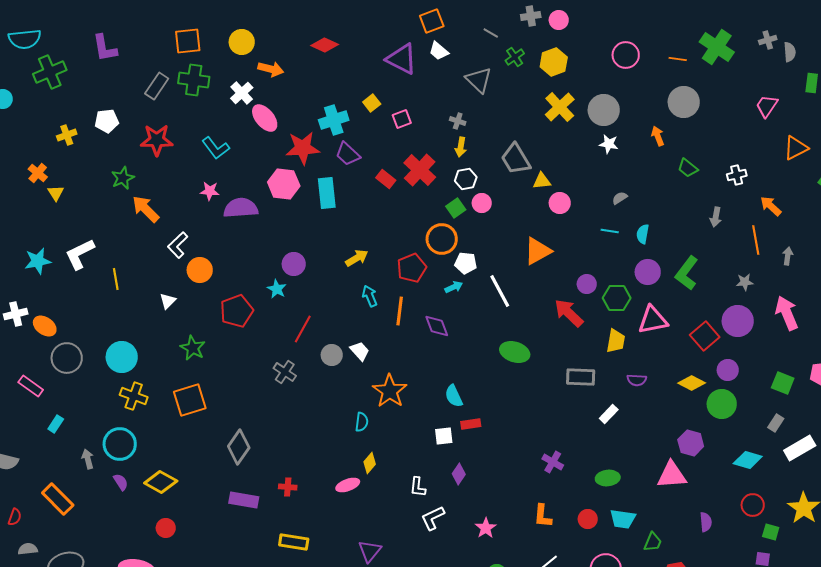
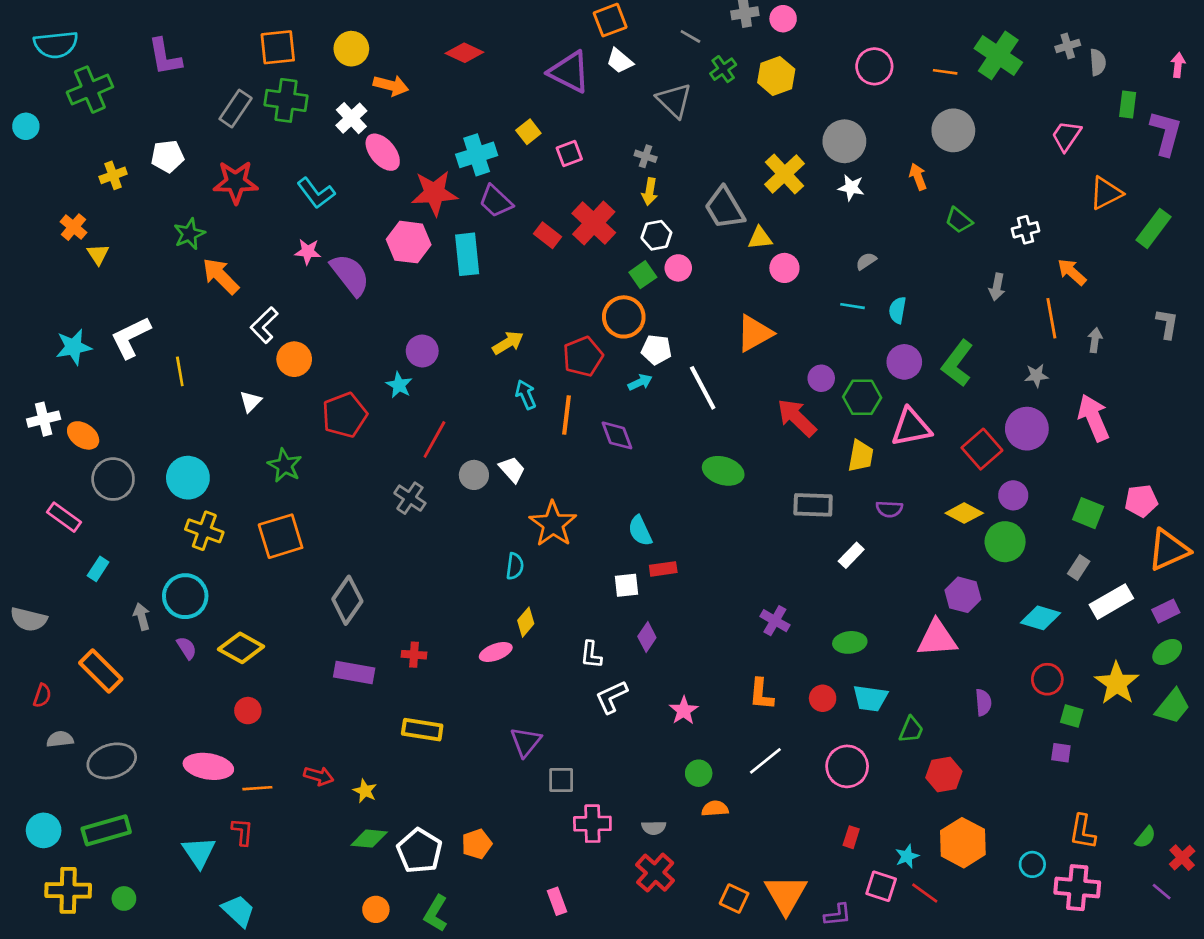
yellow cross: (560, 107) -> (784, 174), moved
purple semicircle: (241, 208) -> (350, 275), turned 56

